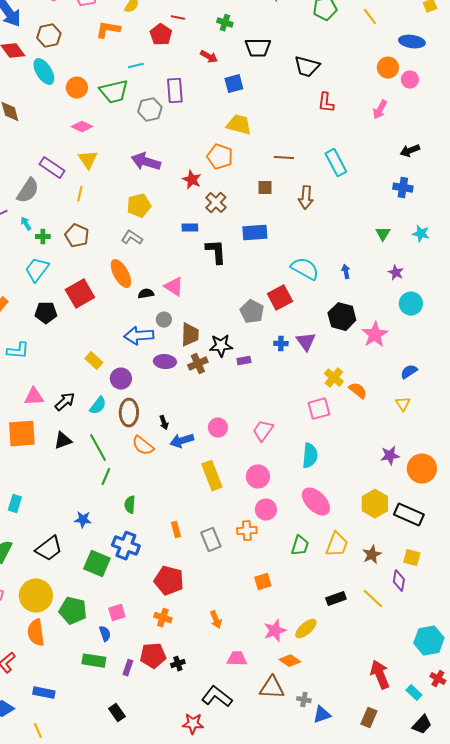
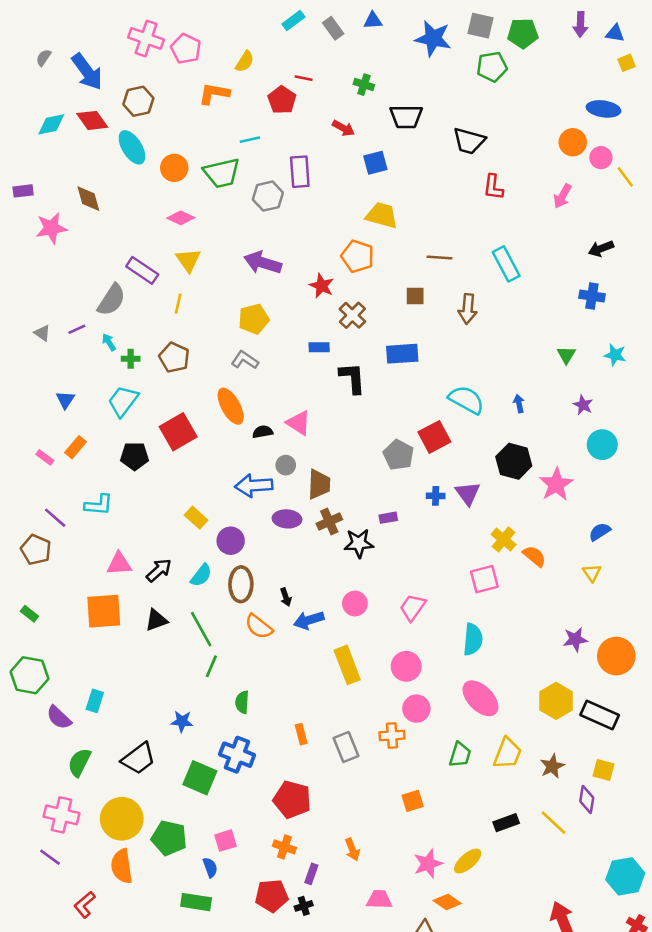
yellow line: (370, 17) -> (625, 177), moved
black star: (221, 346) -> (359, 543), moved
purple rectangle: (128, 668) -> (311, 874), moved

